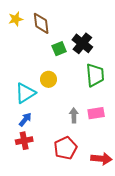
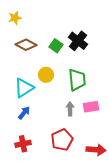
brown diamond: (41, 23) -> (26, 45), moved, turned -55
green square: (59, 49) -> (56, 46), turned -32
green trapezoid: (95, 75) -> (77, 80), moved
red cross: (24, 141) -> (23, 144), moved

